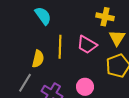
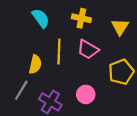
yellow cross: (105, 17) -> (81, 18), moved
yellow triangle: (117, 38) -> (120, 27), moved

